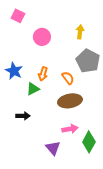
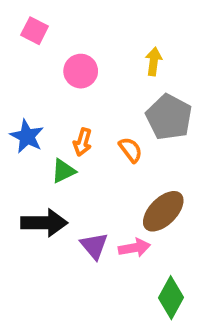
brown ellipse: (70, 101) -> (163, 211), moved, turned -35
black arrow: (23, 116) -> (44, 223), size x1.6
green diamond: (89, 142) -> (171, 298), moved
purple triangle: (53, 148) -> (94, 246), moved

